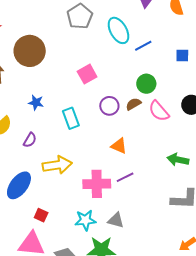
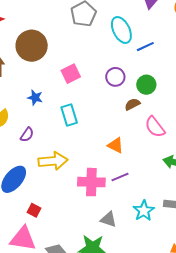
pink square: (87, 74) -> (71, 74), moved
purple circle: (109, 106) -> (115, 77), moved
pink semicircle: (159, 111) -> (155, 127), moved
cyan star: (85, 220) -> (144, 211), moved, turned -30

